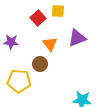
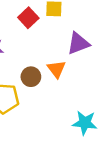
orange triangle: (50, 44) -> (57, 69), moved

